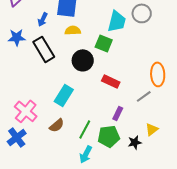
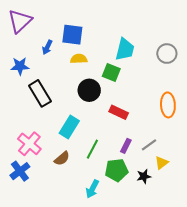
gray circle: (142, 13) -> (167, 54), moved
black rectangle: (44, 49) -> (40, 93), moved
gray line: (144, 96) -> (149, 145), moved
green line: (85, 129) -> (92, 149), moved

